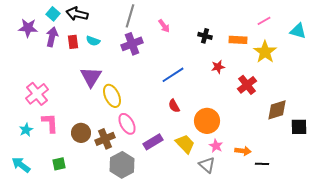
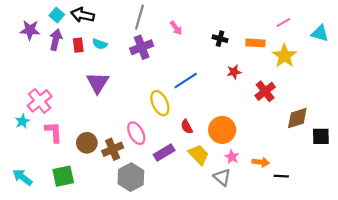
yellow ellipse: (112, 96) -> (160, 103), moved
red semicircle: (174, 106) -> (187, 127), moved
cyan star: (26, 130) -> (22, 121), moved
green square: (59, 164) -> (63, 176), size x1.5

